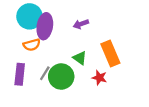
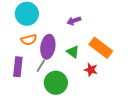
purple ellipse: (45, 26) -> (48, 47), moved
orange rectangle: (110, 54) -> (101, 48), turned -30
green circle: (61, 76) -> (56, 83), moved

